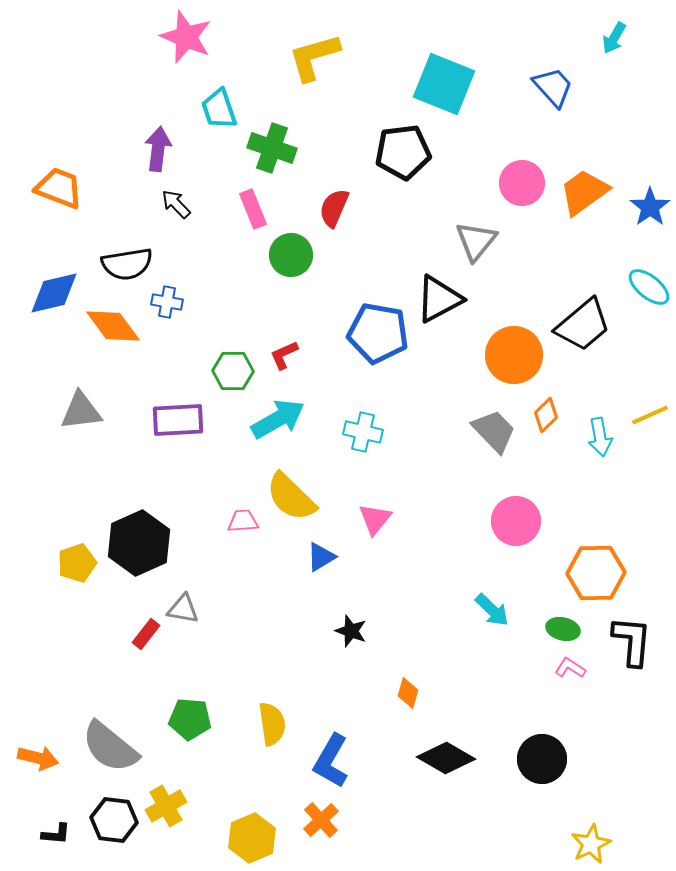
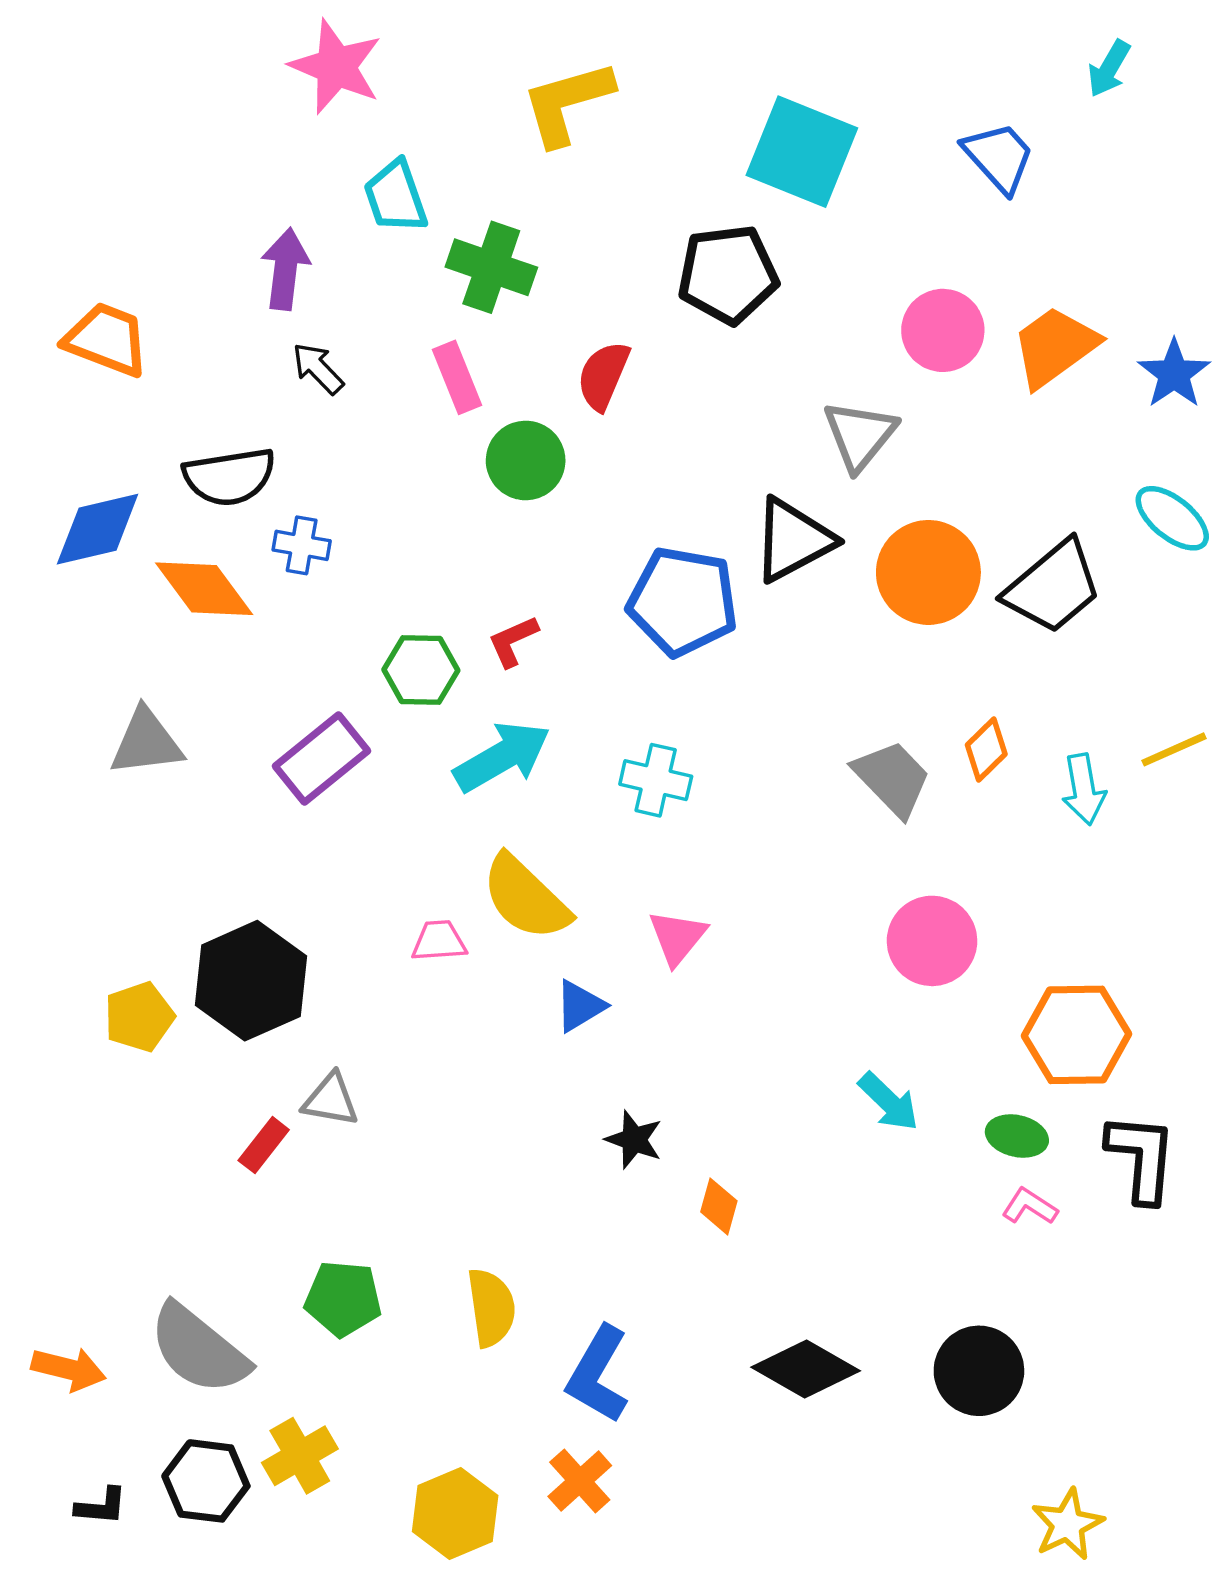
orange circle: (514, 355) -> (928, 572), moved
purple rectangle: (178, 420) -> (322, 759), turned -36
orange diamond: (408, 693) -> (719, 1206), moved

